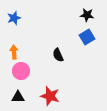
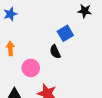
blue square: (87, 37) -> (65, 33), moved
pink circle: (21, 71) -> (31, 68), moved

